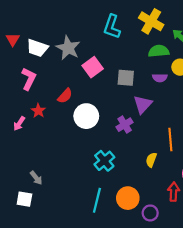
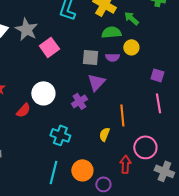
gray square: (126, 78) -> (90, 57), moved
red semicircle: (65, 96) -> (23, 110), moved
cyan cross: (104, 161) -> (60, 135), turned -30

